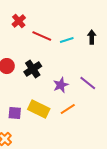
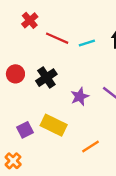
orange line: (68, 109) -> (90, 147), moved
purple square: (15, 113) -> (25, 130), turned -32

